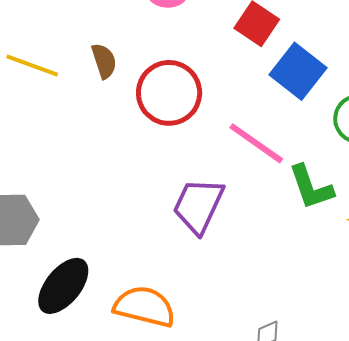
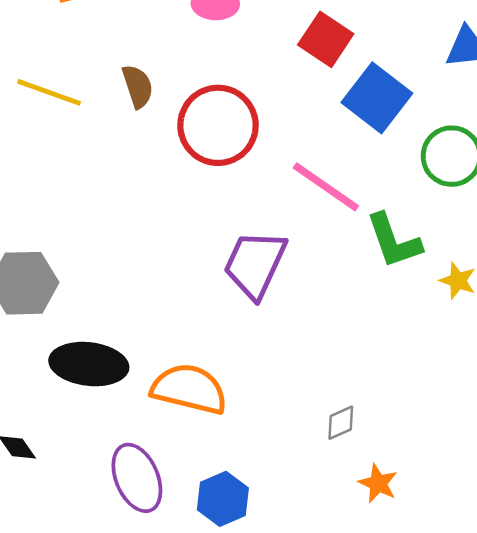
black ellipse: (63, 286) -> (89, 364), turned 58

